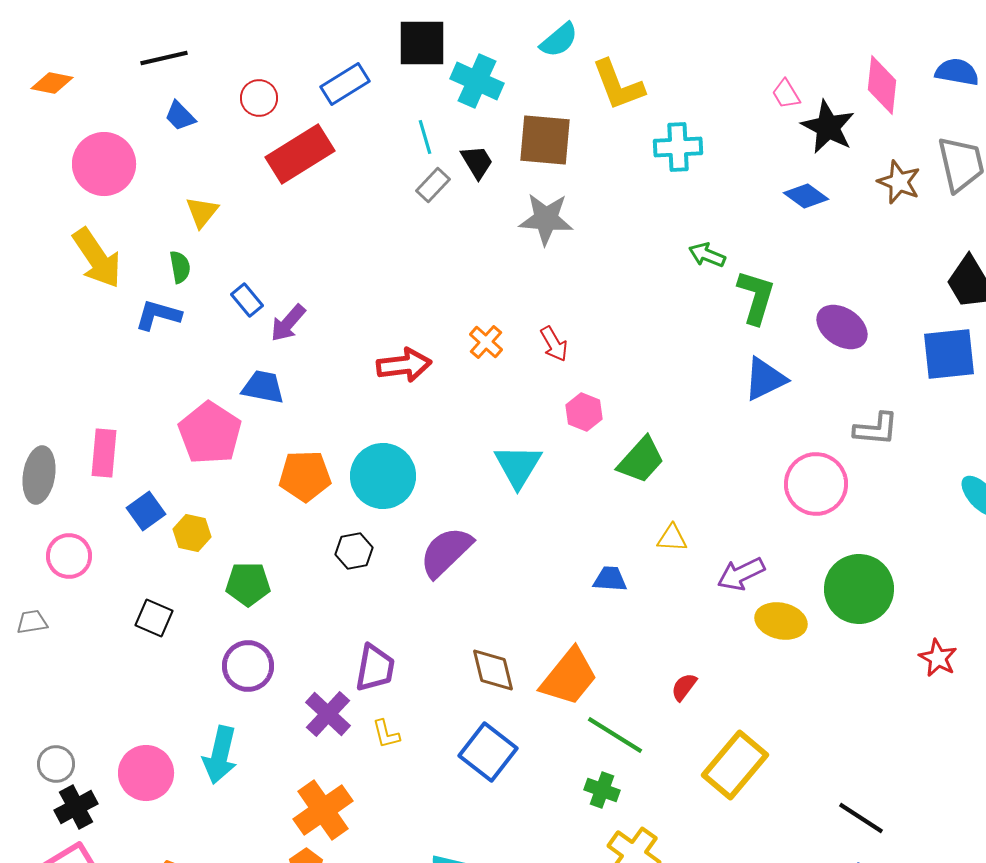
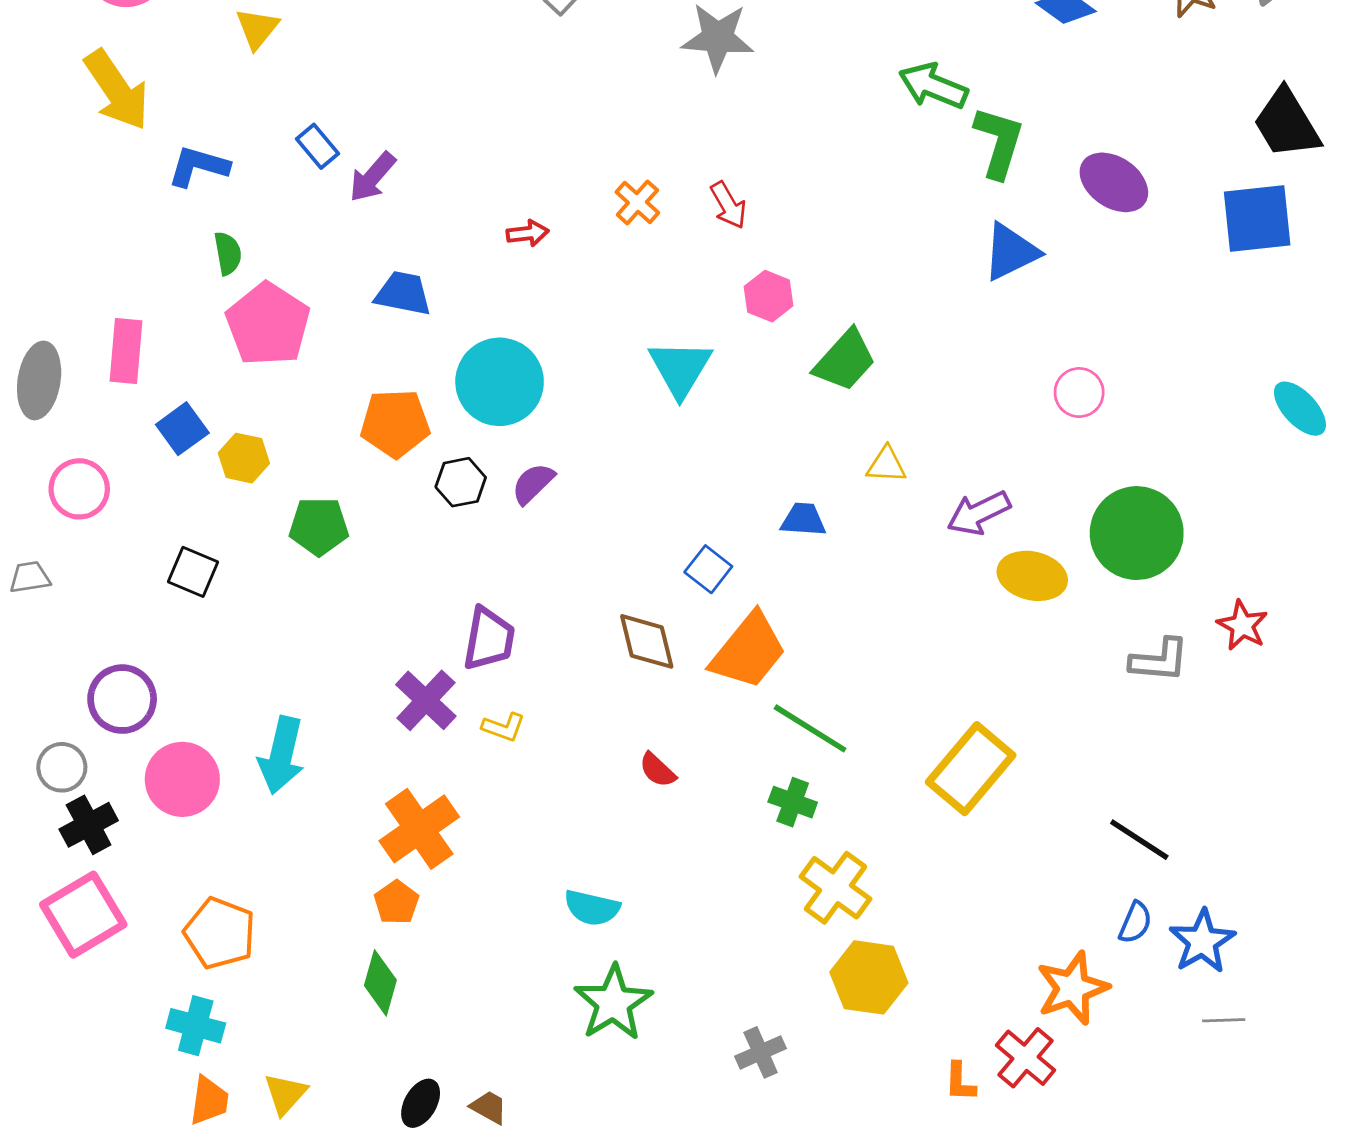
green arrow: (707, 255) -> (933, 86), size x1.4
green semicircle: (180, 267) -> (228, 253), moved
red arrow: (404, 365) -> (528, 233), size x0.6
blue trapezoid: (263, 387) -> (403, 293), moved
gray L-shape: (876, 429) -> (1159, 660), moved
orange pentagon: (305, 476) -> (395, 423), moved
pink circle: (816, 484) -> (1079, 393), size x0.6
purple semicircle: (446, 552) -> (533, 484), moved, size x0.6
purple circle: (248, 666) -> (122, 699), moved
red semicircle: (684, 687) -> (657, 770), moved, turned -84
yellow L-shape: (386, 734) -> (504, 727), turned -56
blue square: (488, 752) -> (708, 569), moved, size x0.6

